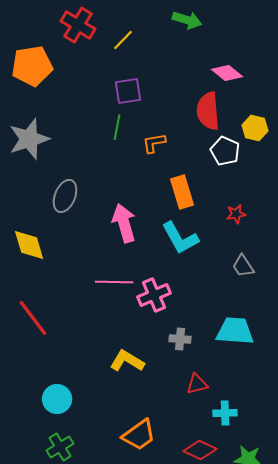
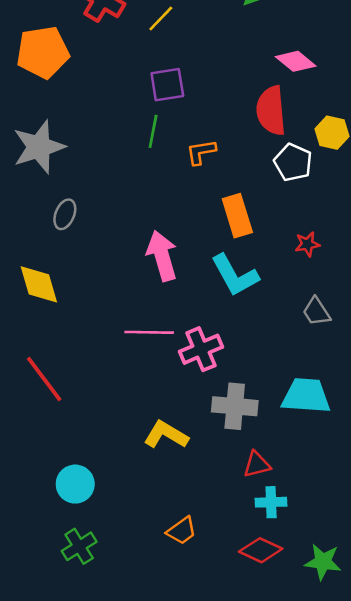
gray ellipse: (65, 196) -> (65, 214), moved, size x0.7
gray cross: (180, 339) -> (235, 406), size x1.6
cyan cross: (225, 413) -> (271, 502), moved
orange trapezoid: (139, 435) -> (182, 531), size x0.7

